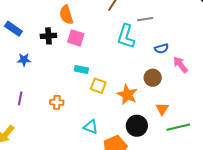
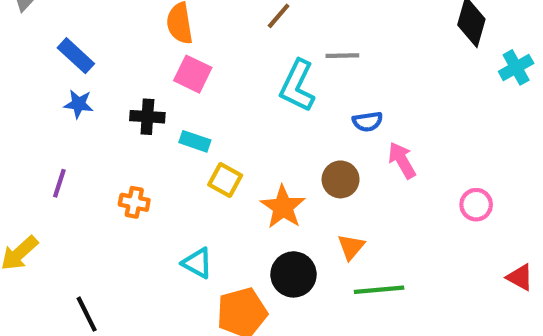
blue rectangle: (13, 29) -> (76, 56), moved
black cross: (48, 36) -> (147, 117), moved

